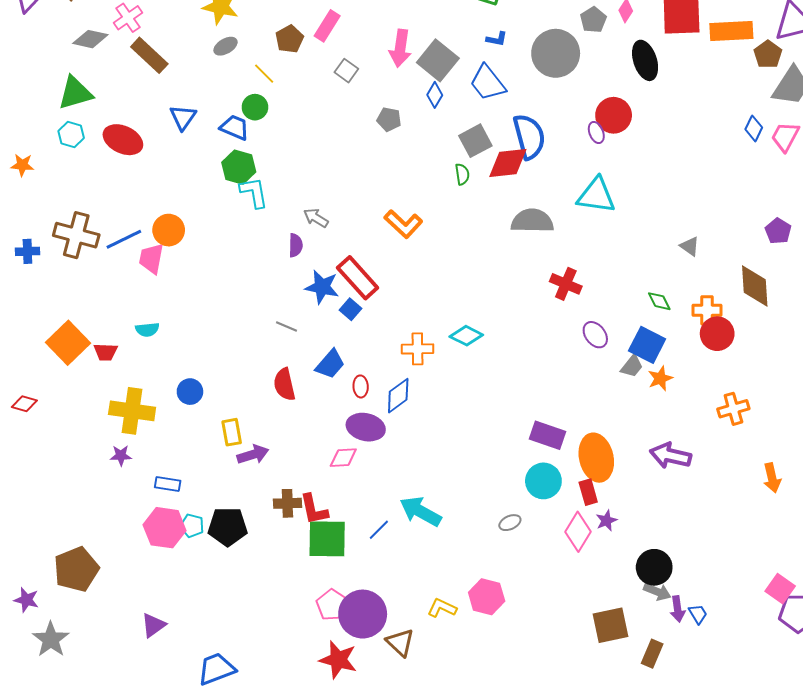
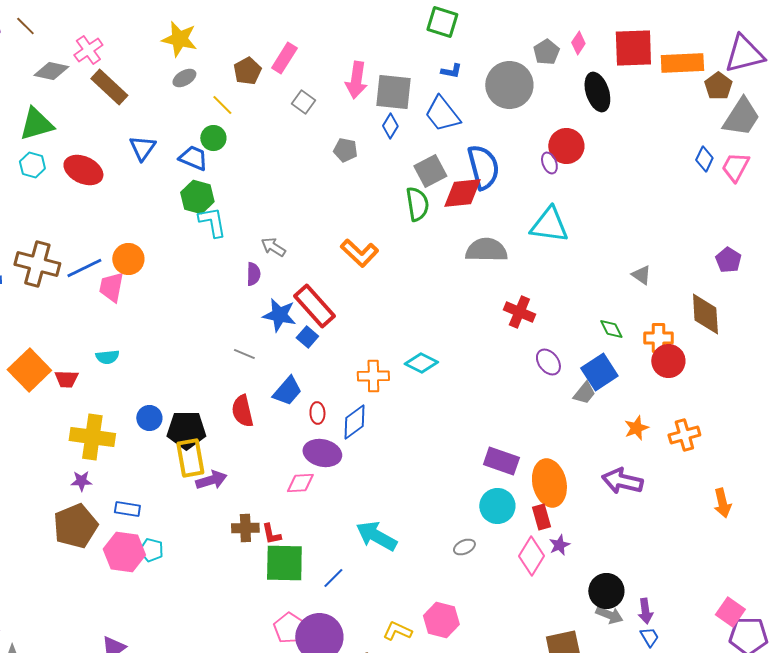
gray square: (438, 60) -> (393, 92), turned -33
green semicircle: (462, 174) -> (417, 204), size x1.6
blue square: (647, 345) -> (599, 372), turned 30
orange star: (660, 378) -> (636, 428), moved
yellow rectangle: (232, 432) -> (190, 458), size x1.4
red L-shape: (314, 509) -> (271, 534), size x0.7
black pentagon: (228, 527) -> (186, 430), moved
blue line: (379, 530) -> (333, 578), moved
brown pentagon: (76, 569) -> (75, 526), moved
purple arrow: (678, 609) -> (645, 611), moved

